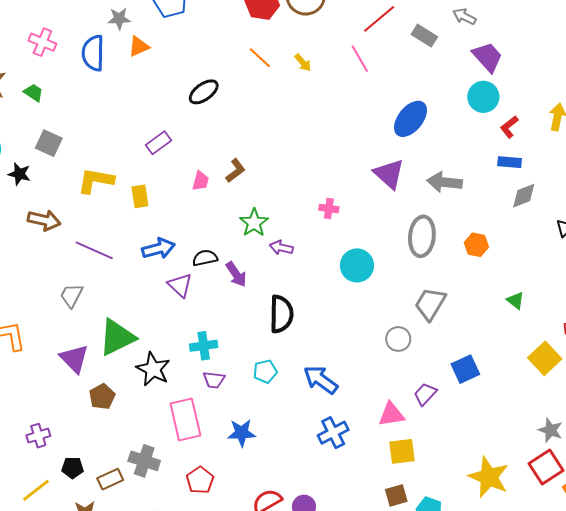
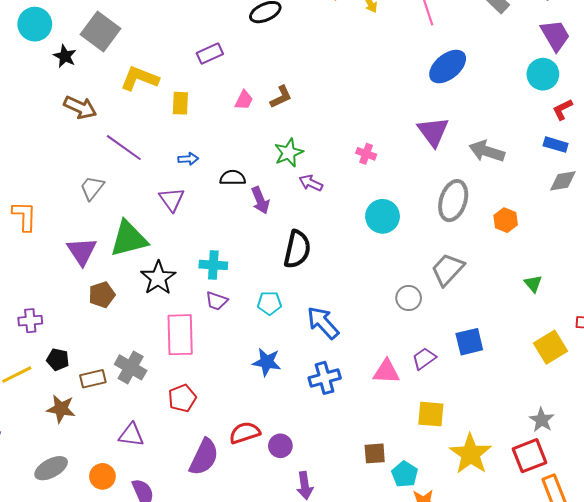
blue ellipse: (411, 119) -> (448, 67), moved
gray square: (49, 143) -> (101, 31), size x1.4
blue arrow: (158, 249) -> (188, 159), size x0.6
purple triangle: (180, 285) -> (172, 199), moved
blue star: (242, 433) -> (267, 362), moved
yellow square: (402, 451) -> (431, 414), moved

